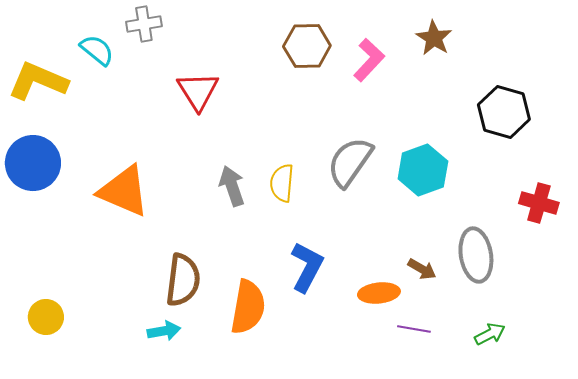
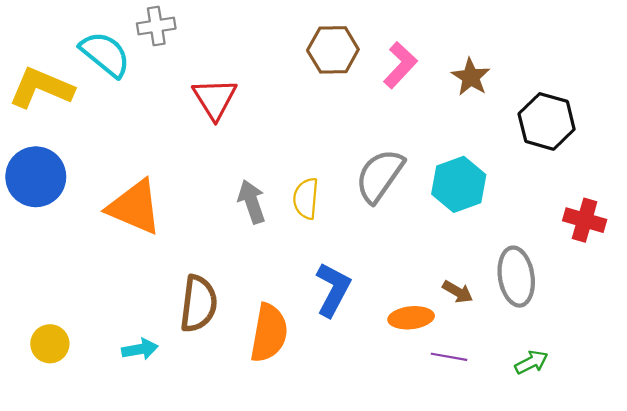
brown star: (434, 38) -> (471, 77), moved
cyan semicircle: (97, 50) -> (105, 54), size x1.4
cyan arrow: (164, 331) -> (140, 349), moved

